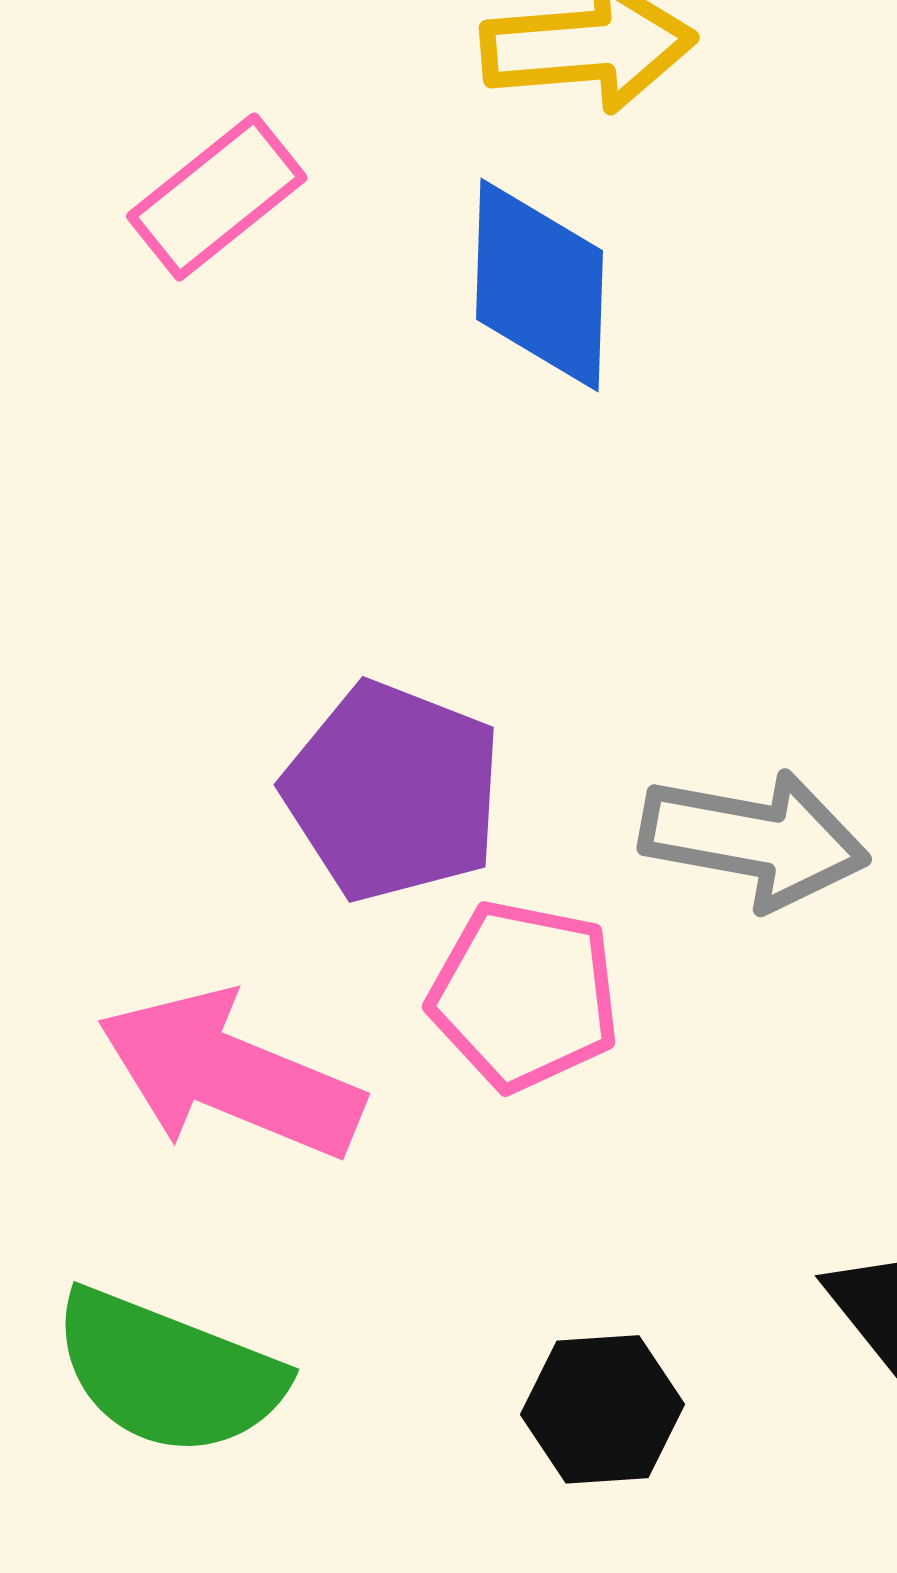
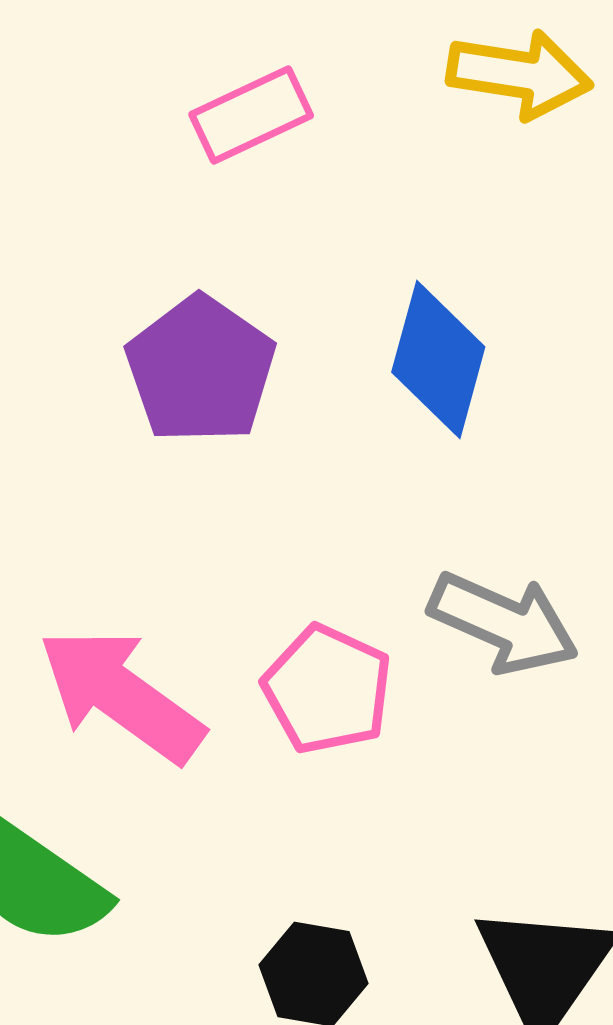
blue diamond: (540, 285) -> (438, 359), moved
purple pentagon: (393, 792) -> (201, 370), moved

